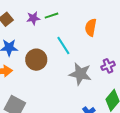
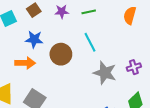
green line: (52, 16) -> (89, 12), moved
orange semicircle: (91, 27) -> (130, 15), moved

